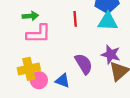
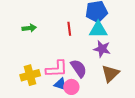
pink L-shape: (38, 34) -> (57, 69), moved
purple star: (111, 54) -> (102, 49), moved
pink circle: (39, 80) -> (71, 87), moved

